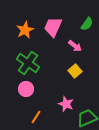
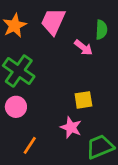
green semicircle: (87, 24) -> (101, 30), moved, turned -32
yellow square: (75, 71) -> (83, 100), moved, turned 32

